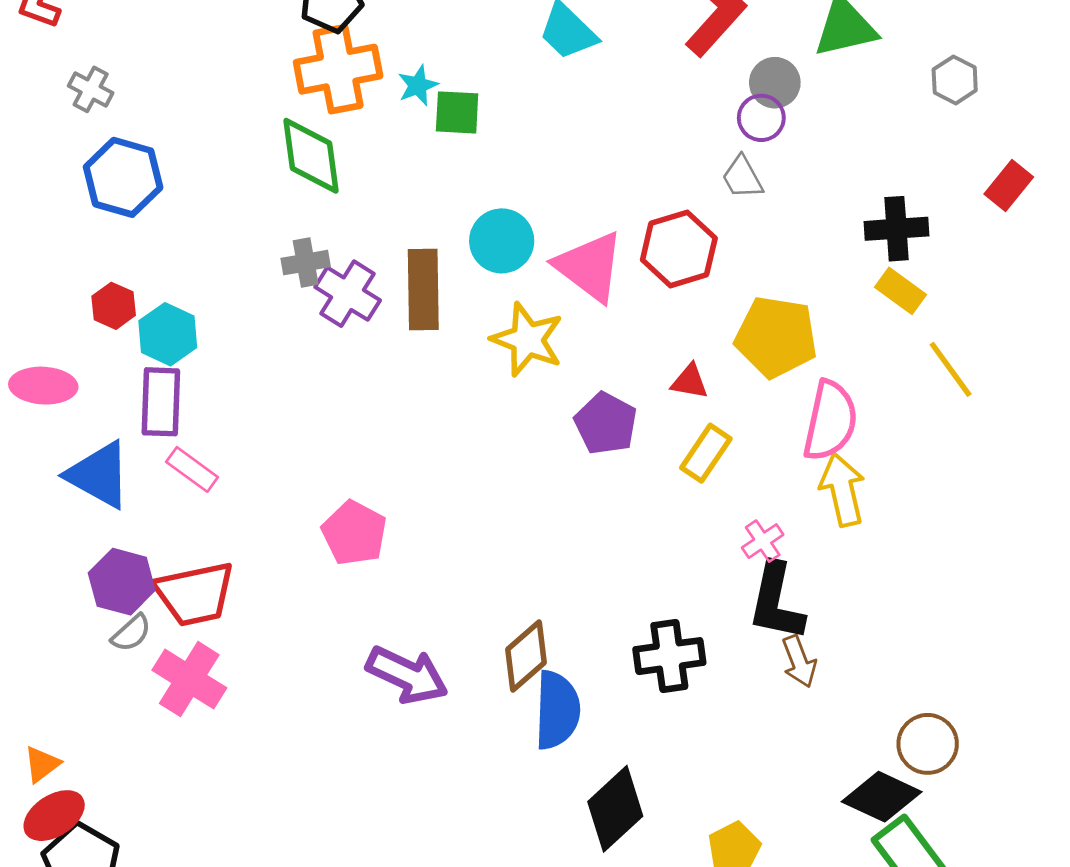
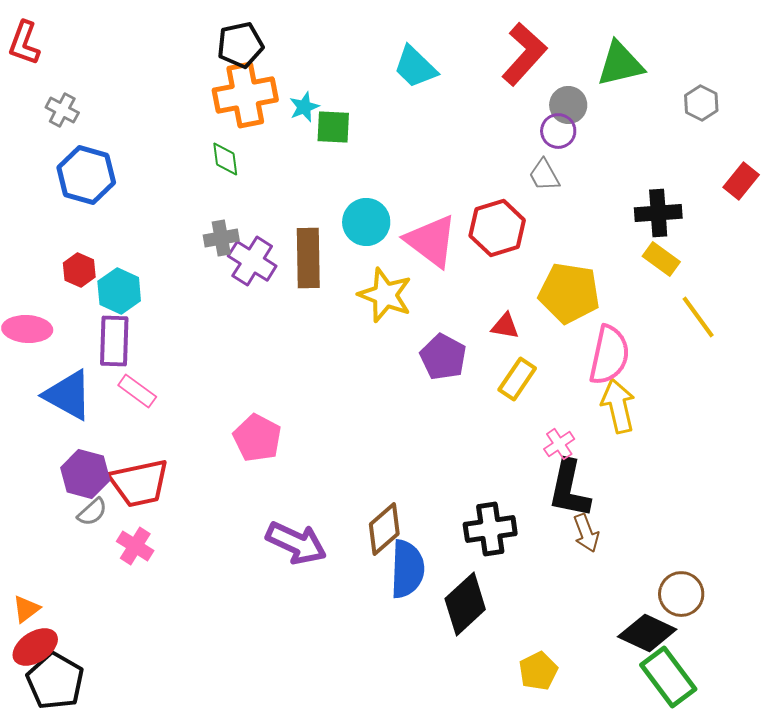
green diamond: (311, 156) -> (225, 159), size x0.6
pink cross: (189, 679) -> (135, 546), size x0.7
black diamond: (615, 809) -> (465, 604), moved

